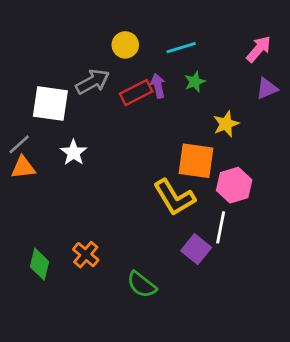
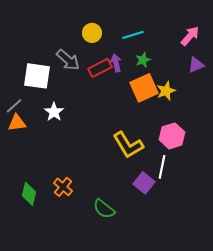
gray arrow: (93, 82) -> (68, 60), turned 70
orange square: (196, 161) -> (144, 88), moved, turned -32

